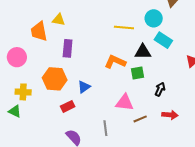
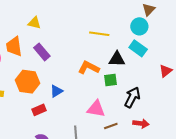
cyan circle: (154, 18) -> (139, 26), moved
orange trapezoid: (39, 31) -> (14, 46), moved
purple rectangle: (68, 48) -> (42, 52), turned -48
black arrow: (160, 89) -> (132, 97), size x1.5

